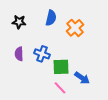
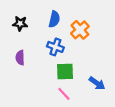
blue cross: (42, 54) -> (55, 47), moved
blue arrow: (82, 78) -> (97, 83), moved

